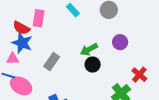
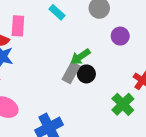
purple circle: (120, 42) -> (120, 36), moved
gray rectangle: (52, 62) -> (71, 73), moved

